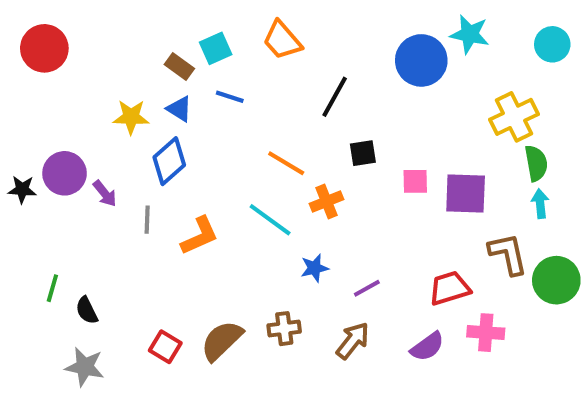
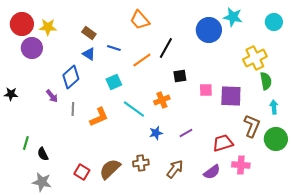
cyan square: (216, 48) -> (114, 82), moved
yellow star: (131, 117) -> (48, 27), moved
blue diamond: (169, 161) -> (71, 77), moved
orange line: (286, 163) -> (142, 60), moved, turned -66
purple circle: (65, 173) -> (32, 48), moved
cyan arrow: (540, 204) -> (274, 107), moved
brown L-shape: (508, 254) -> (252, 126), turned 35
purple line: (367, 288) -> (186, 133), moved

